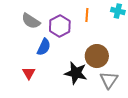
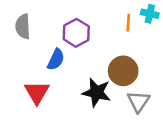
orange line: (87, 15) -> (128, 23), moved
gray semicircle: (31, 21) -> (23, 26), moved, turned 54
red triangle: (29, 73) -> (37, 92), size x1.5

